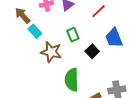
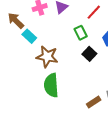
green rectangle: (73, 35) -> (81, 33), moved
green semicircle: (72, 80) -> (51, 85), moved

